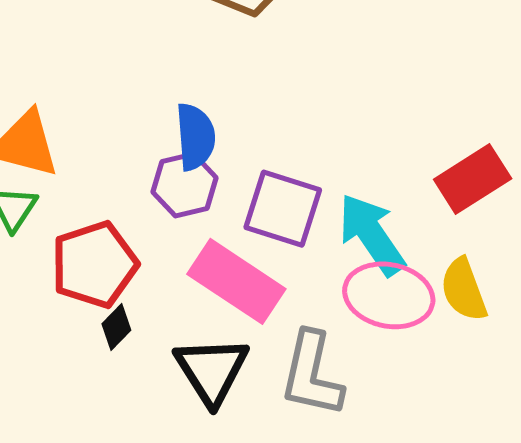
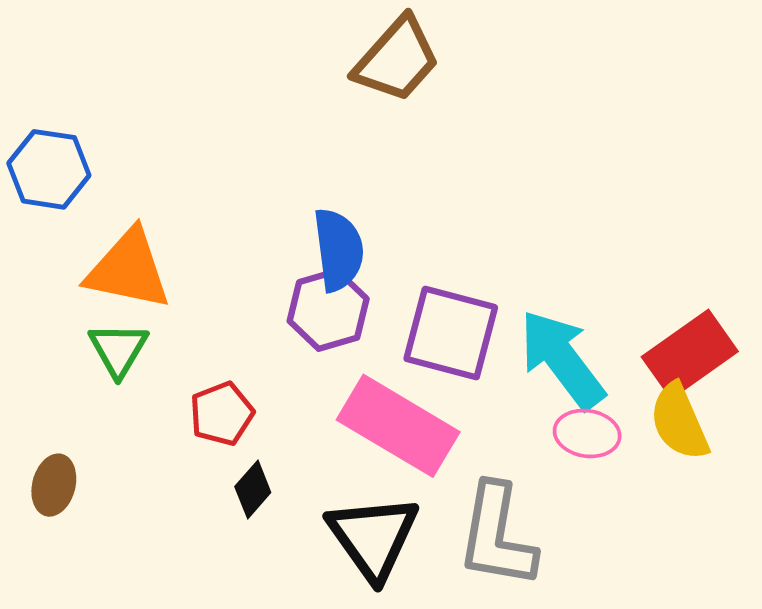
red rectangle: (473, 179) -> (690, 354), moved
red pentagon: (94, 265) -> (222, 414), size x0.6
pink ellipse: (389, 295) -> (587, 433), size x0.6

